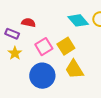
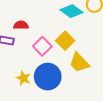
yellow star: (15, 53) -> (23, 78), moved

